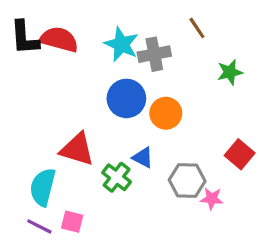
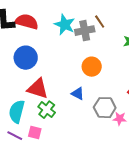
brown line: (197, 28) -> (100, 22), moved
blue circle: (126, 98) -> (26, 58), moved
green cross: (117, 177) -> (47, 110), moved

